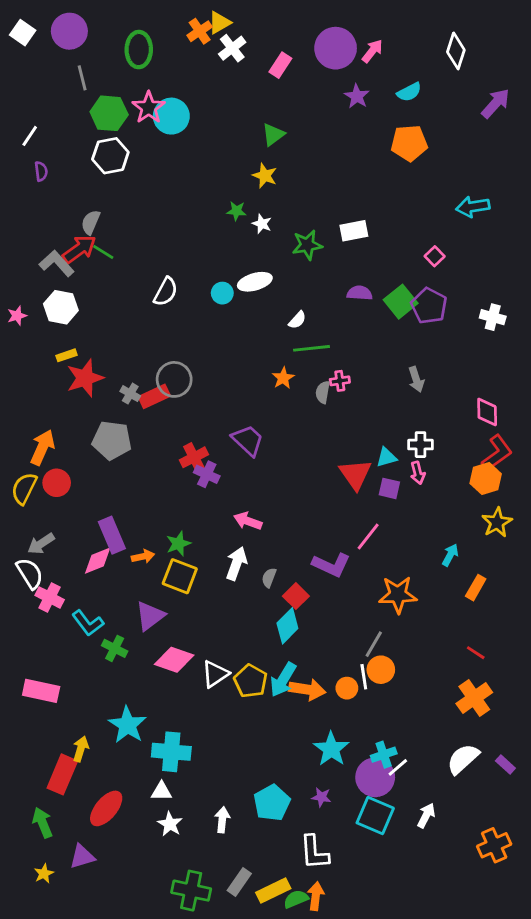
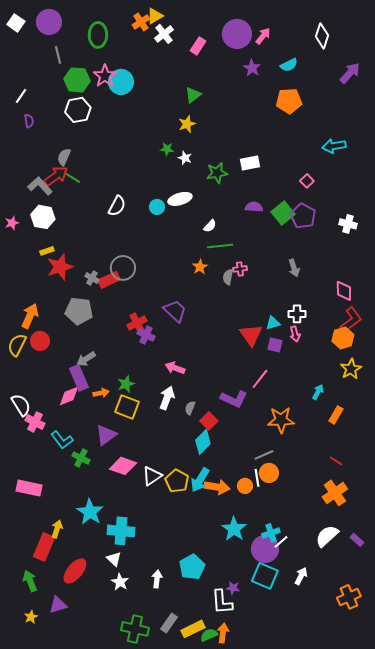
yellow star: (265, 176) -> (187, 124), turned 30
gray arrow: (41, 544) -> (86, 359), moved
gray line: (374, 644) -> (264, 455), turned 36
white triangle: (161, 791) -> (114, 559), turned 42
purple star: (321, 797) -> (233, 588), moved

